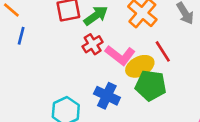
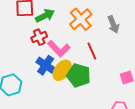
yellow ellipse: (140, 66) -> (62, 70), moved, turned -35
blue cross: (107, 96) -> (46, 65), moved

